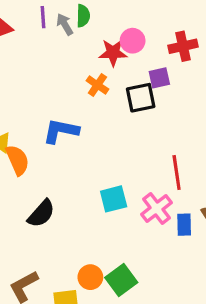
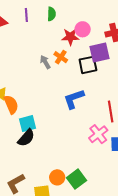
gray arrow: (65, 24) -> (45, 62), moved
purple square: (159, 78) -> (99, 52), size x1.5
blue L-shape: (61, 131) -> (74, 99), moved, turned -30
cyan square: (114, 199) -> (27, 124), moved

